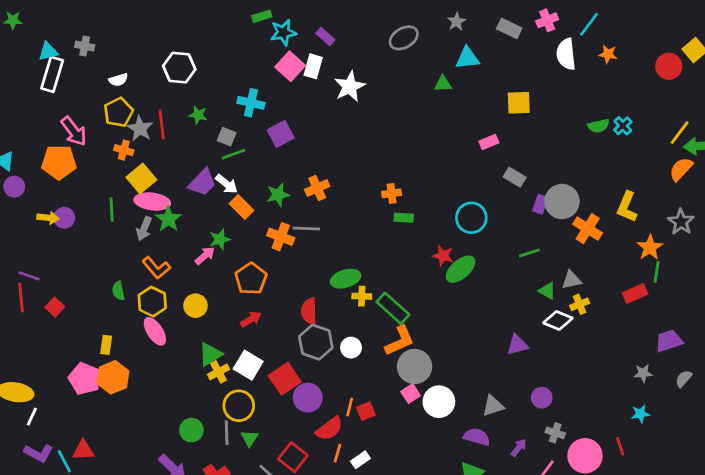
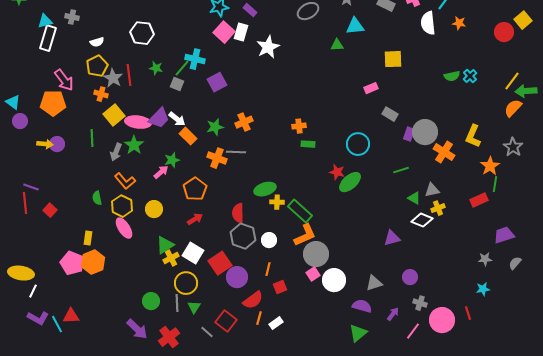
green line: (233, 154) -> (182, 68), moved, turned -30
pink ellipse: (152, 202) -> (138, 122), moved
orange line: (350, 407) -> (268, 269), moved

